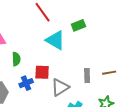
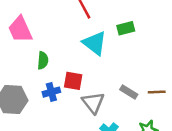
gray rectangle: (87, 76) -> (129, 92), turned -64
gray triangle: (60, 87) -> (93, 103), turned -42

